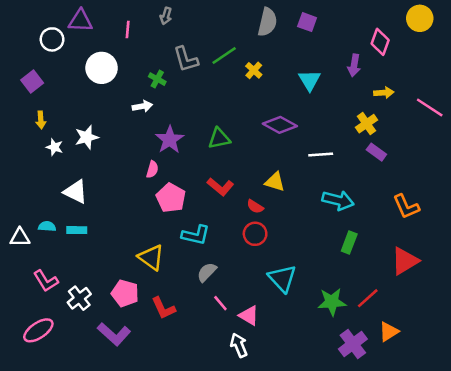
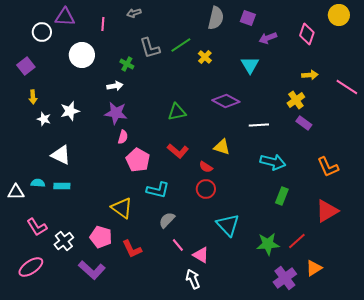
gray arrow: (166, 16) -> (134, 13), turned 56
purple arrow: (354, 65) -> (268, 38), moved, turned 60
purple star: (170, 140) -> (116, 113), moved, turned -30

